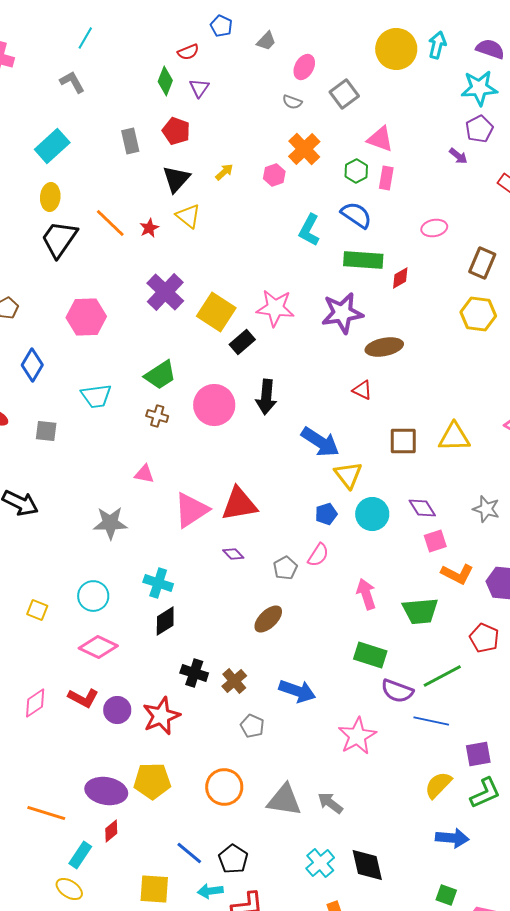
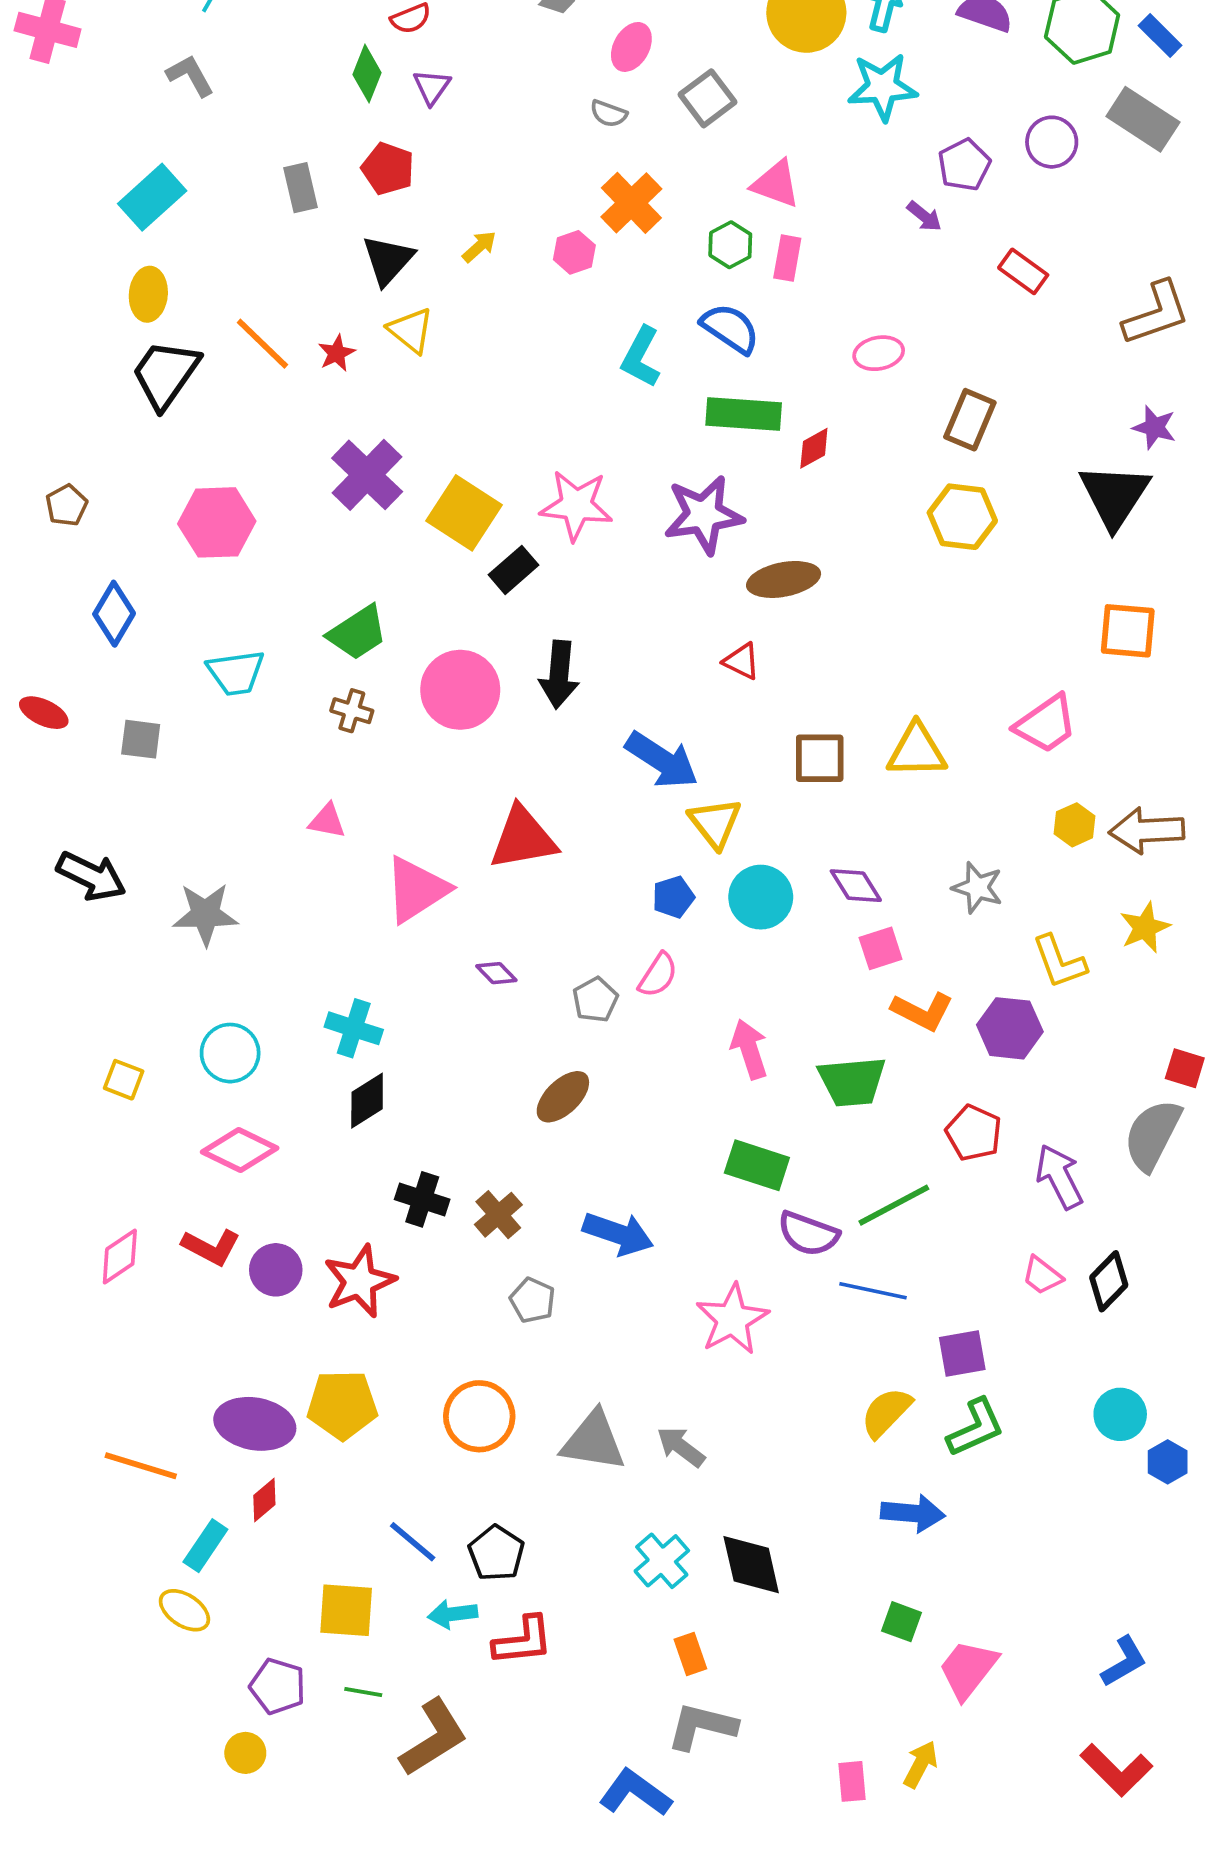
cyan star: (479, 88) -> (882, 87), moved
red triangle: (239, 504) -> (523, 838), moved
gray star: (110, 523) -> (205, 914), moved

